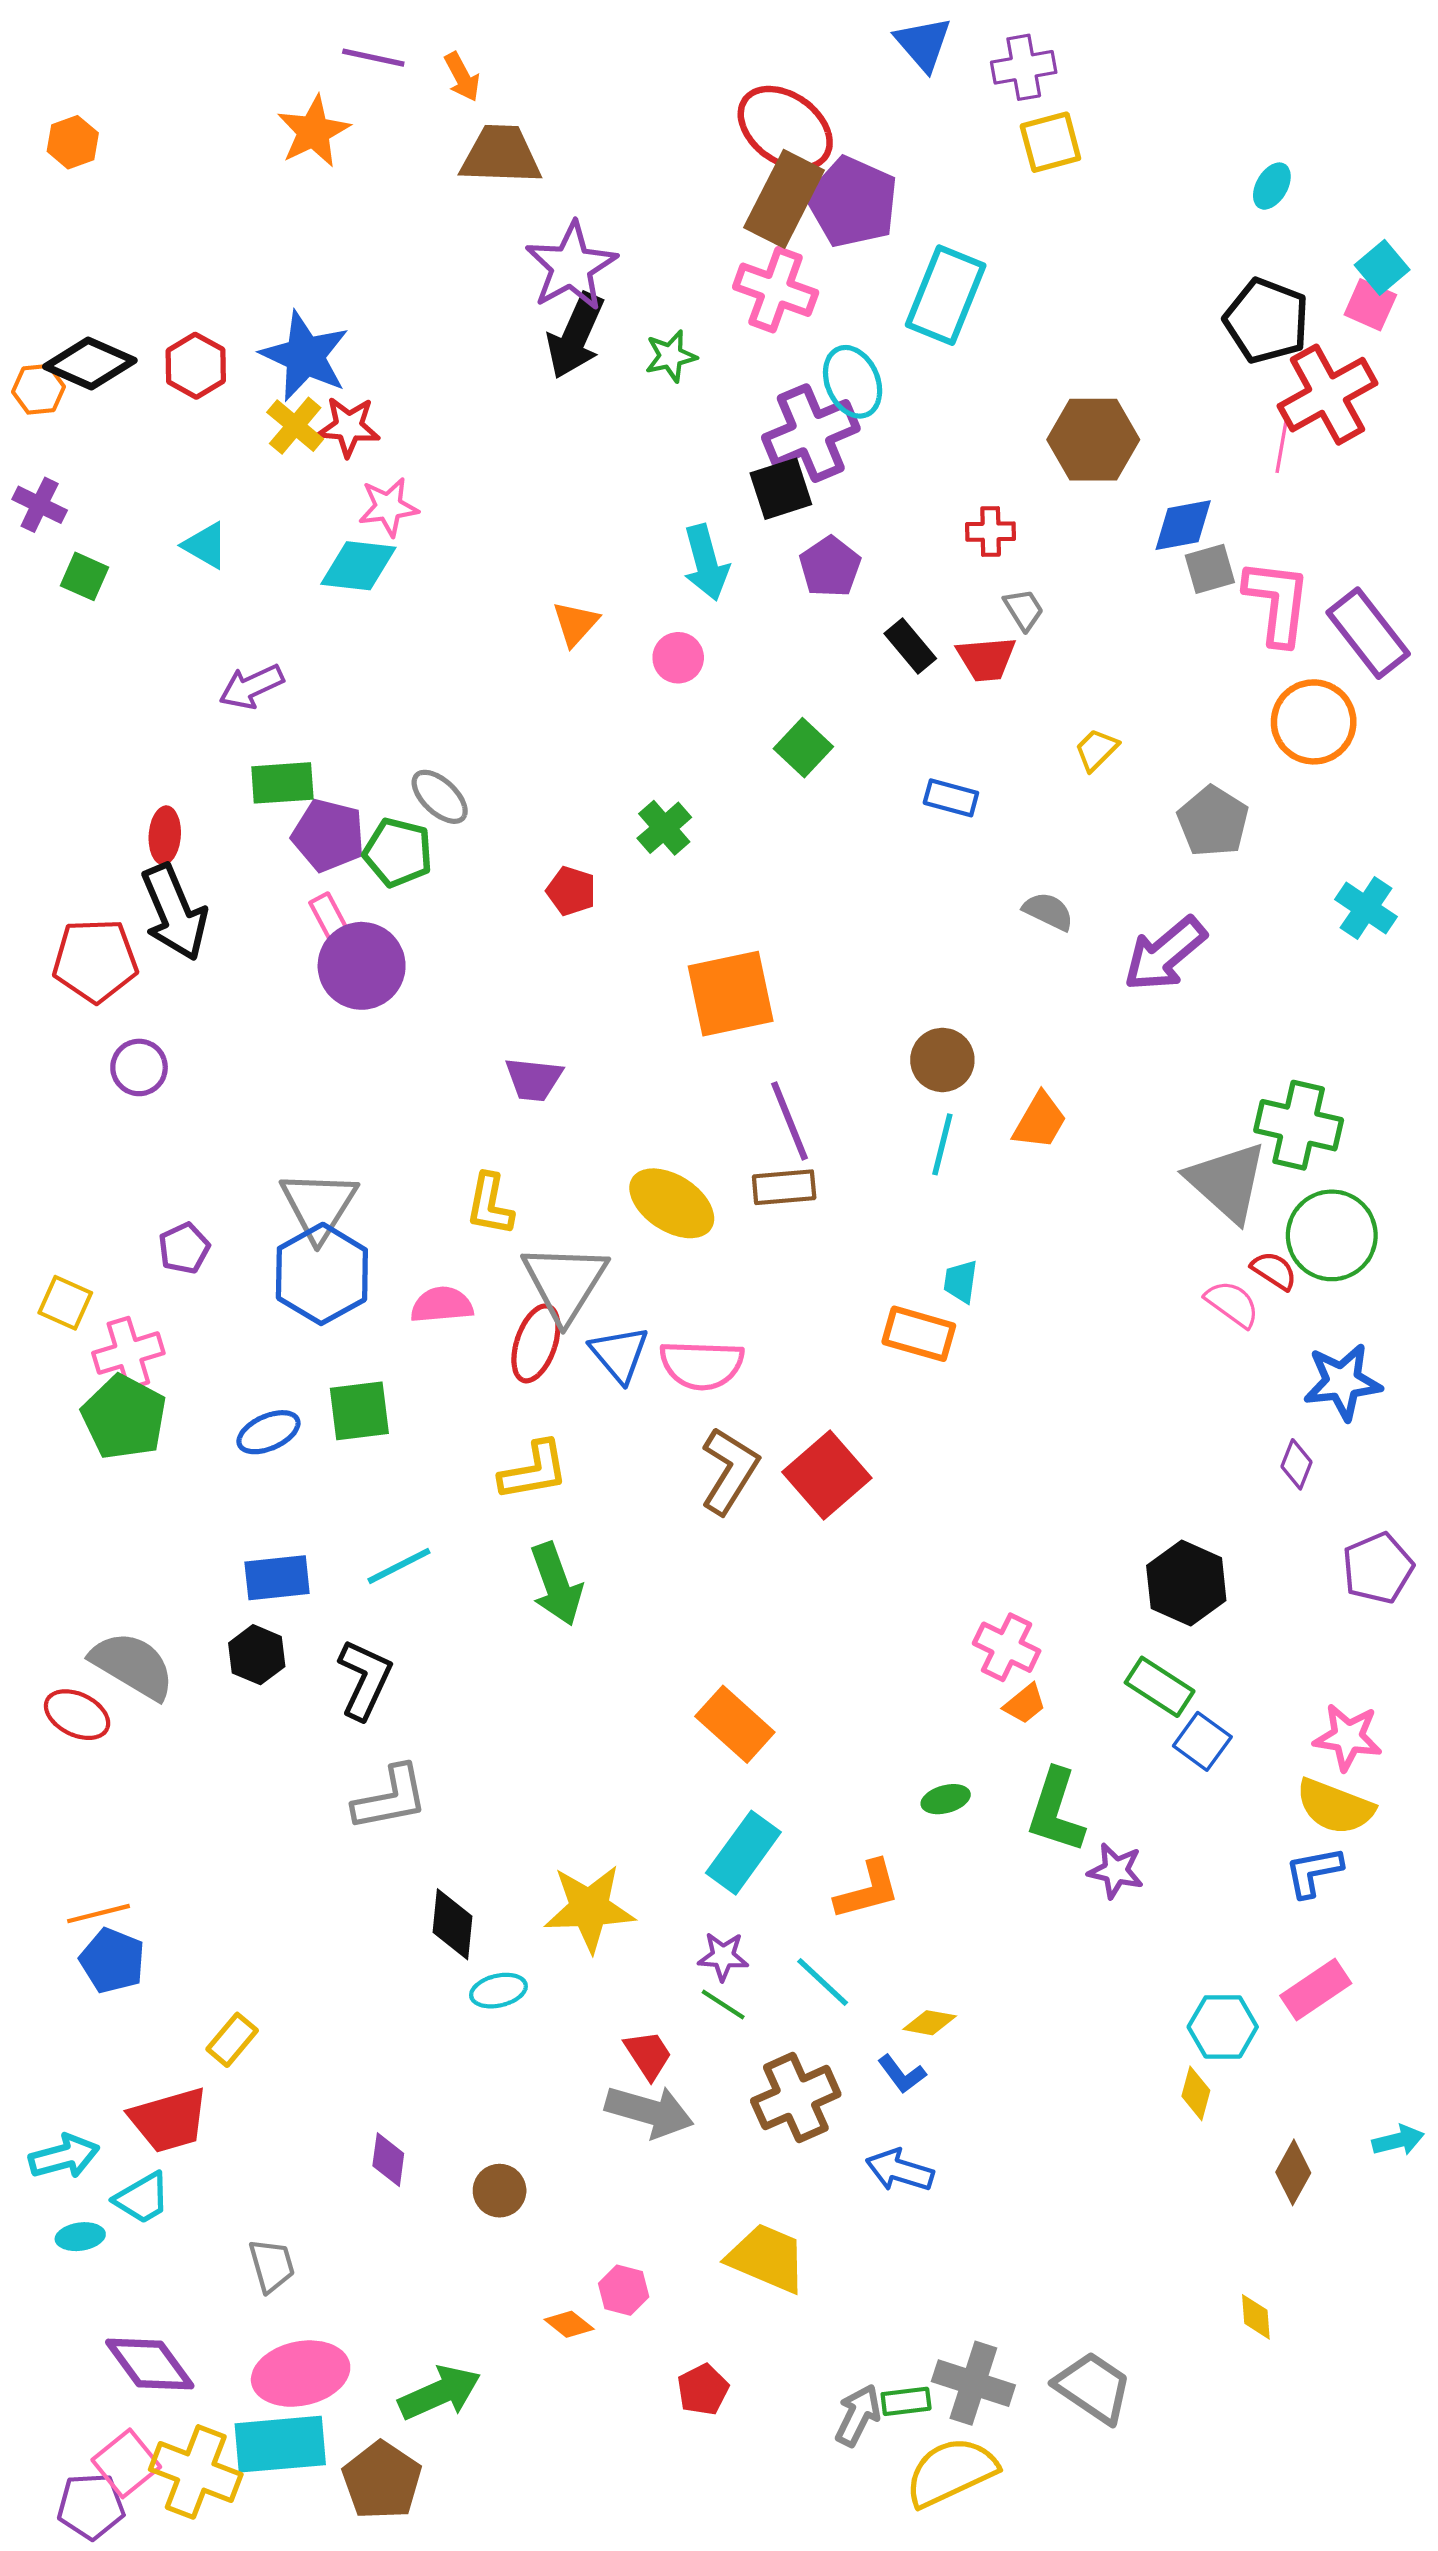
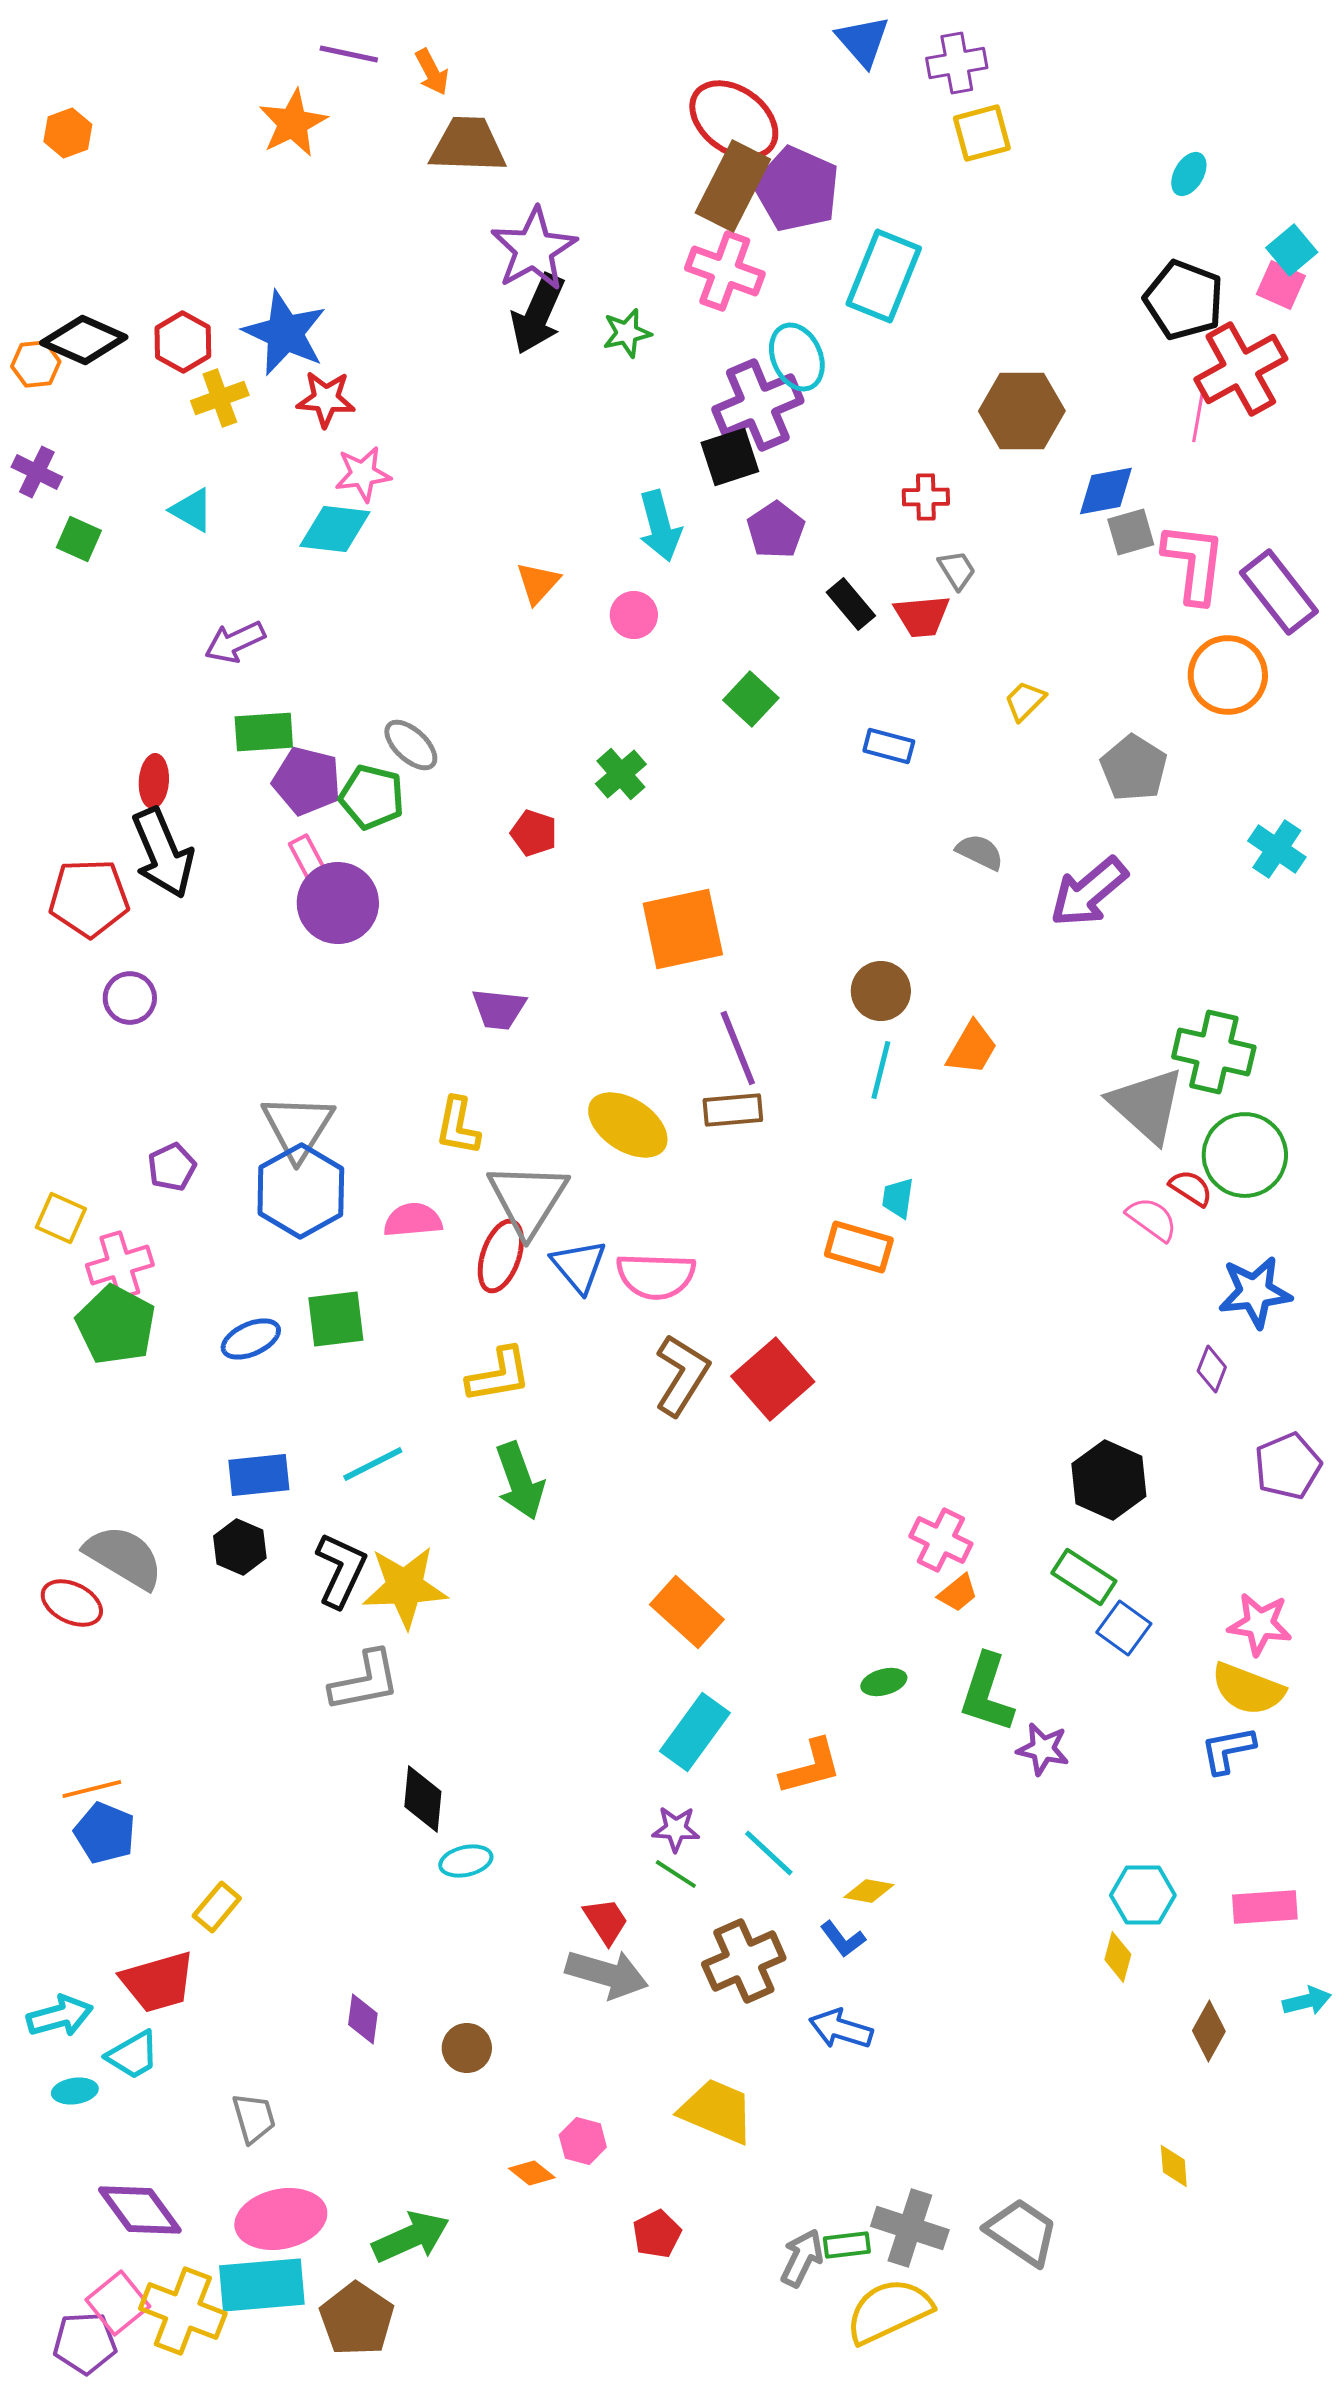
yellow cross: (295, 426) -> (220, 398), moved, turned 30
yellow star: (589, 1908) -> (405, 1587), moved
pink rectangle: (1316, 1990) -> (1265, 1907), moved, turned 30

